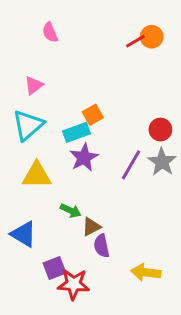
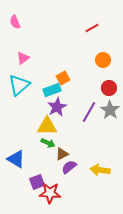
pink semicircle: (50, 32) -> (15, 22), moved
orange circle: (152, 37) -> (103, 60), moved
yellow triangle: (37, 175) -> (47, 126), moved
purple semicircle: (102, 246) -> (69, 167), turned 63
yellow arrow: (146, 272) -> (100, 170), moved

